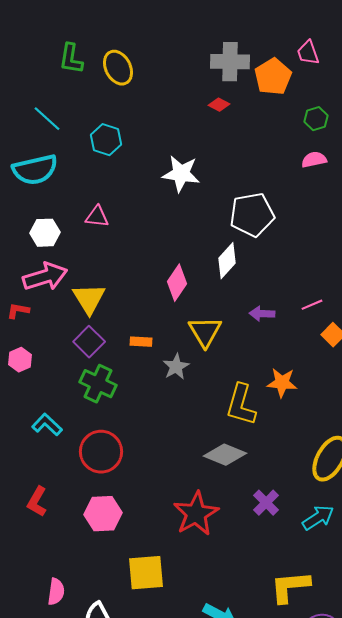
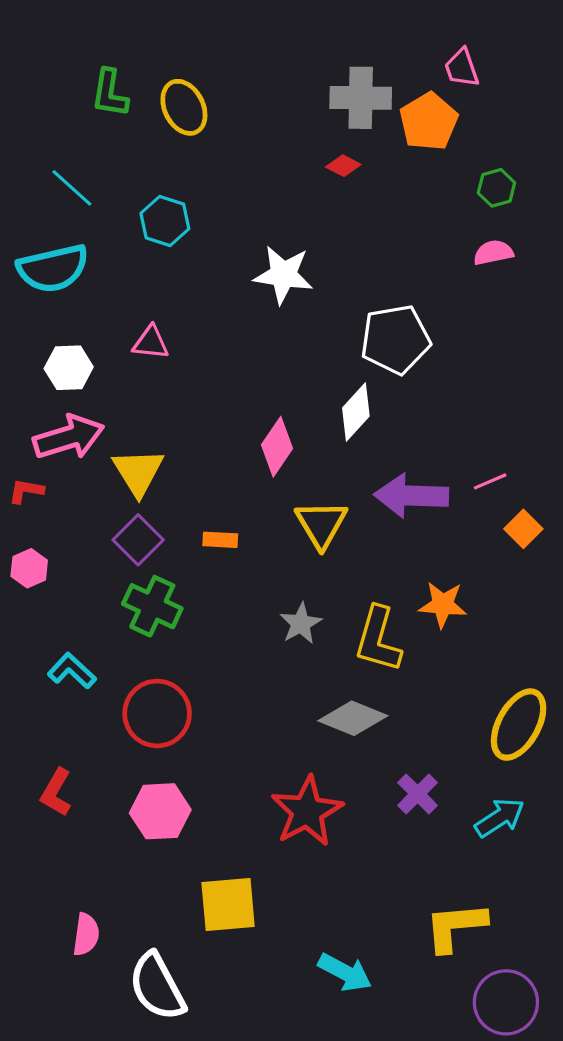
pink trapezoid: (308, 53) -> (462, 68), moved
purple arrow: (262, 314) -> (411, 496), size x1.8
gray star: (176, 367) -> (301, 624), moved

